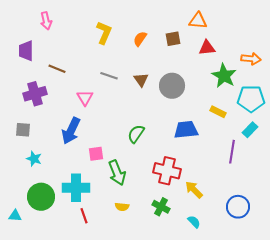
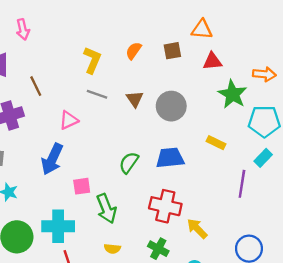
yellow L-shape: (104, 33) -> (92, 60), moved
brown line: (57, 69) -> (36, 86), turned 42
pink triangle: (85, 98) -> (69, 120), turned 36
yellow rectangle: (218, 112) -> (216, 143), moved
blue trapezoid: (186, 130) -> (170, 158), moved

